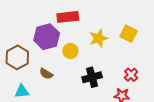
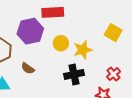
yellow star: (99, 38) -> (83, 50), moved
yellow circle: (70, 51) -> (61, 43), moved

